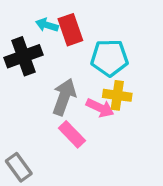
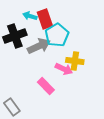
cyan pentagon: (109, 58) -> (57, 35), moved, turned -30
gray arrow: (64, 97) -> (39, 46), moved, turned 45

